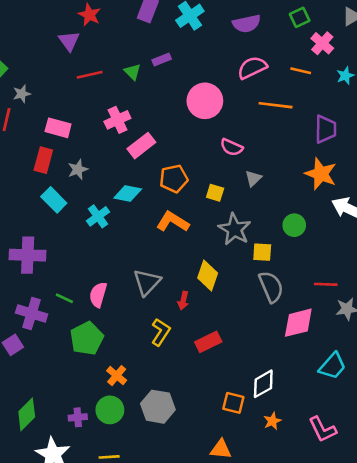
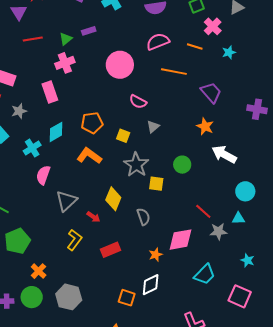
green triangle: (132, 72) -> (66, 39), turned 32
pink cross: (117, 120) -> (65, 63), moved
purple trapezoid: (326, 129) -> (211, 92), turned -45
pink rectangle: (141, 146) -> (50, 92), moved, turned -75
orange star: (321, 174) -> (205, 126), size x0.7
cyan diamond: (128, 193) -> (56, 132), turned -45
red line: (326, 284) -> (203, 211), turned 36
gray semicircle: (271, 287) -> (143, 217), moved, size x0.7
pink semicircle: (98, 295) -> (43, 175), moved
red arrow: (183, 301) -> (93, 217), turned -72
orange star: (272, 421) -> (156, 255), moved

